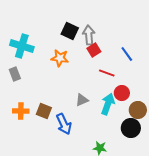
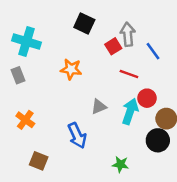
gray arrow: (89, 35) -> (128, 34), moved
orange star: (60, 58) -> (71, 69), moved
orange cross: (21, 111) -> (25, 120), turned 35
brown square: (44, 111) -> (39, 161), moved

